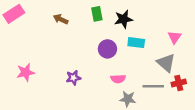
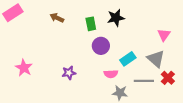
green rectangle: (97, 14) -> (91, 24), moved
cyan rectangle: (136, 43) -> (128, 59), moved, turned -42
pink star: (26, 72) -> (24, 68), turned -30
red cross: (179, 83) -> (168, 78), turned -32

